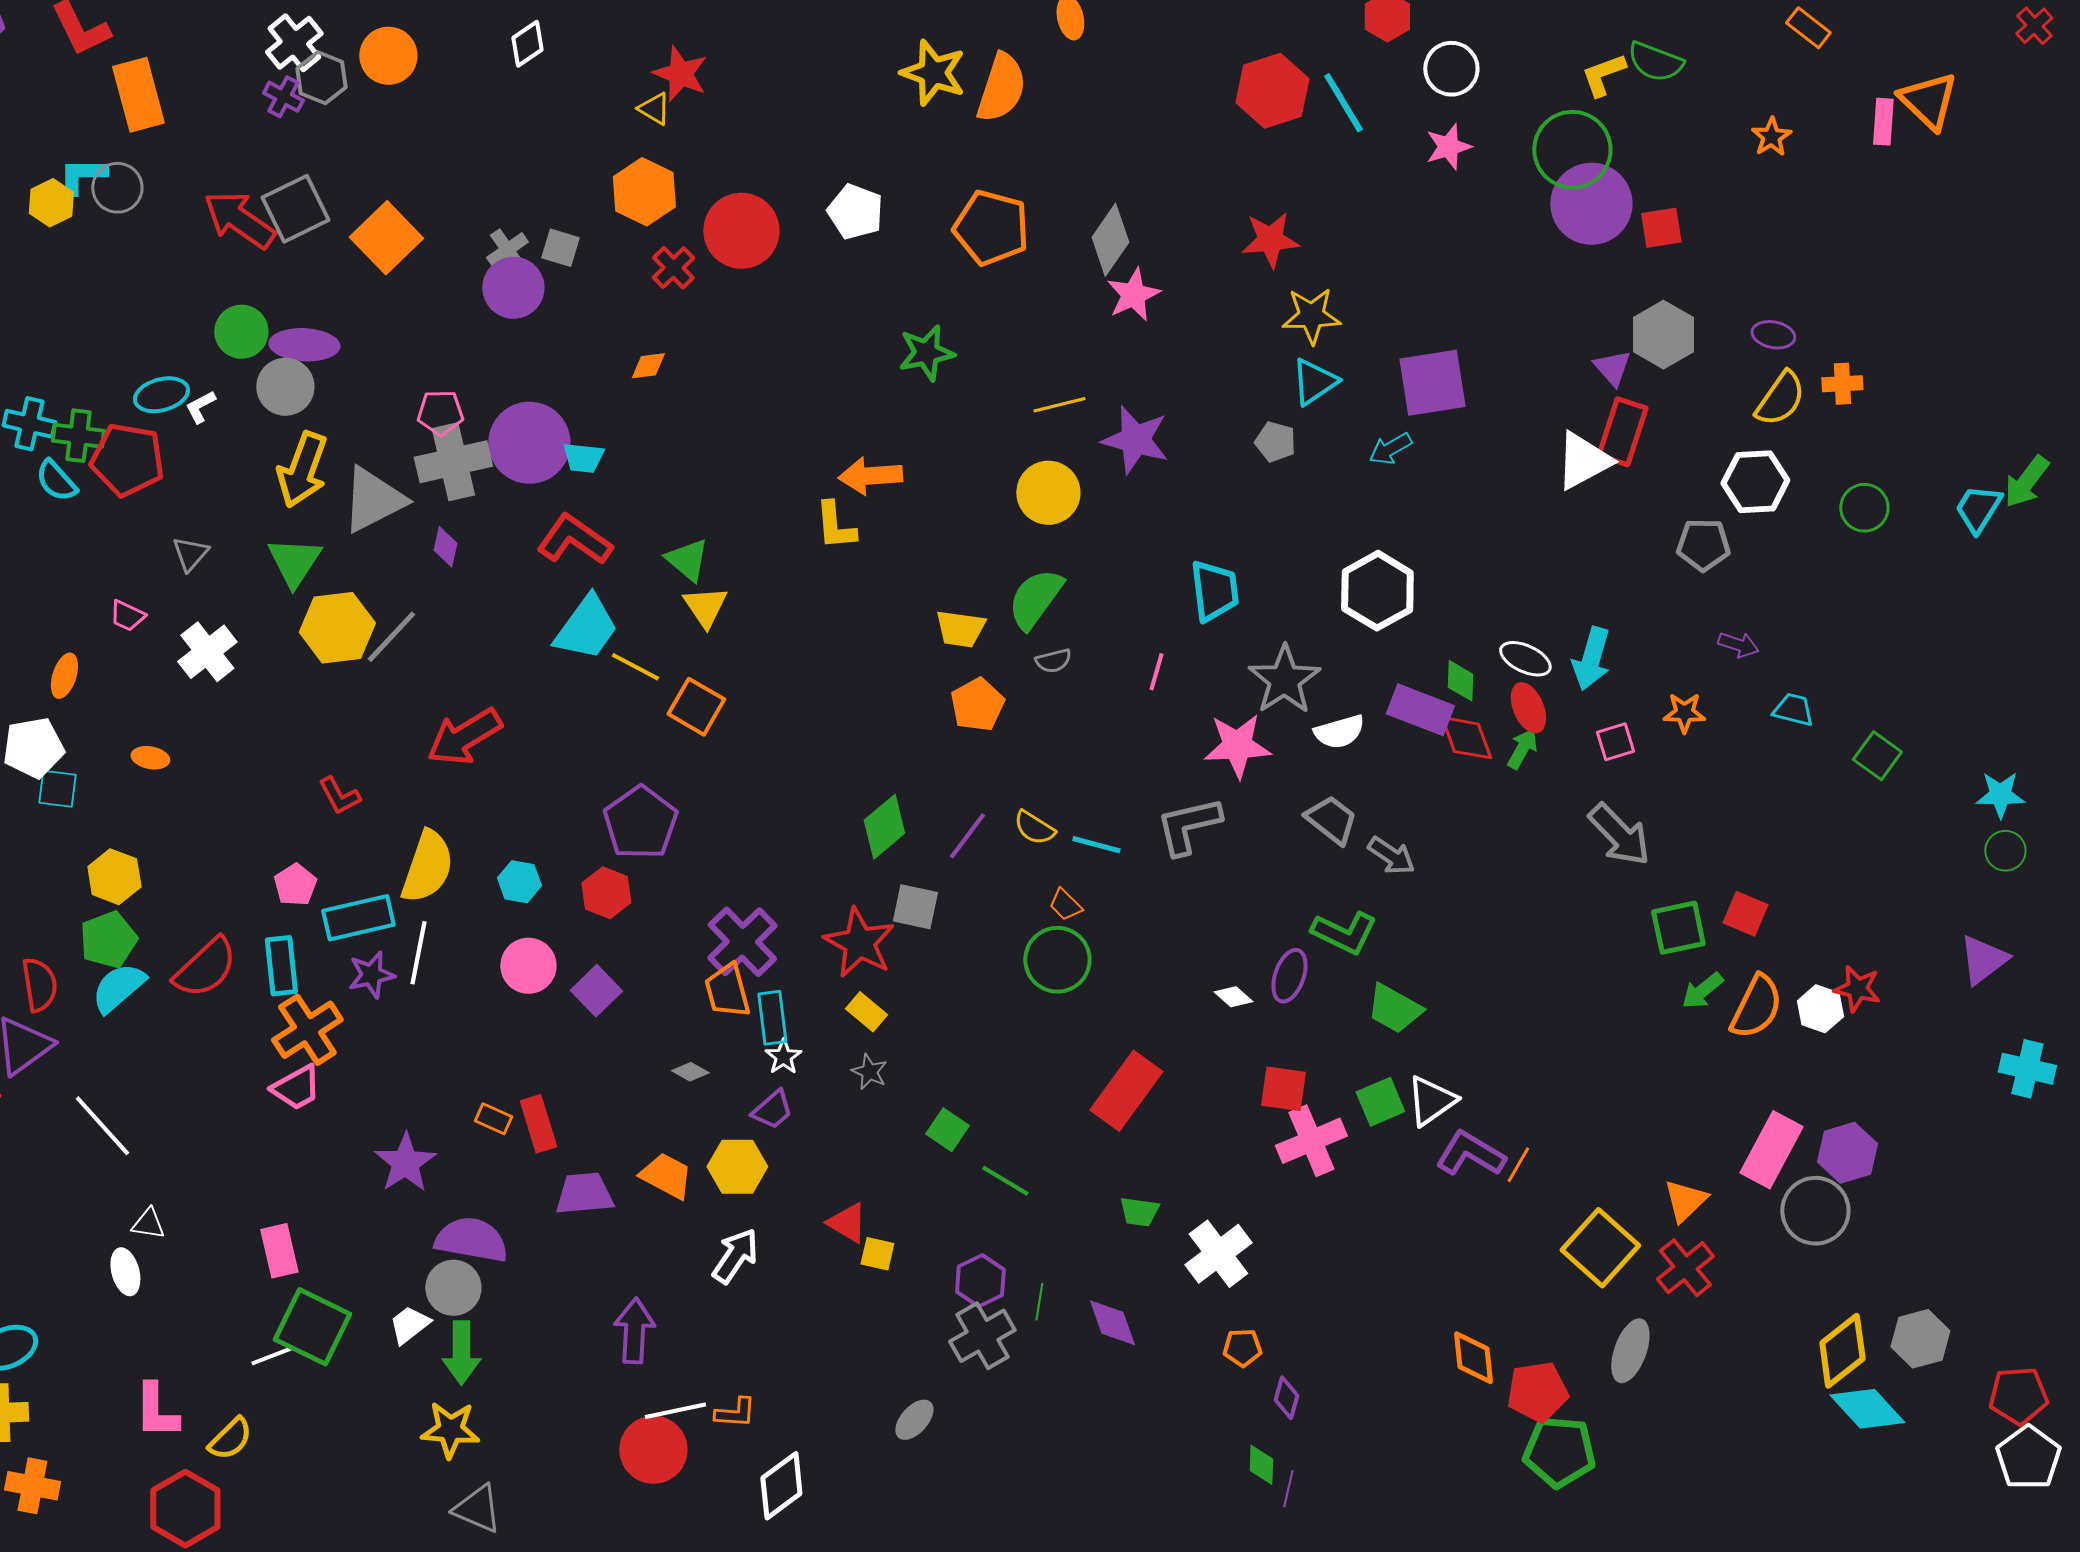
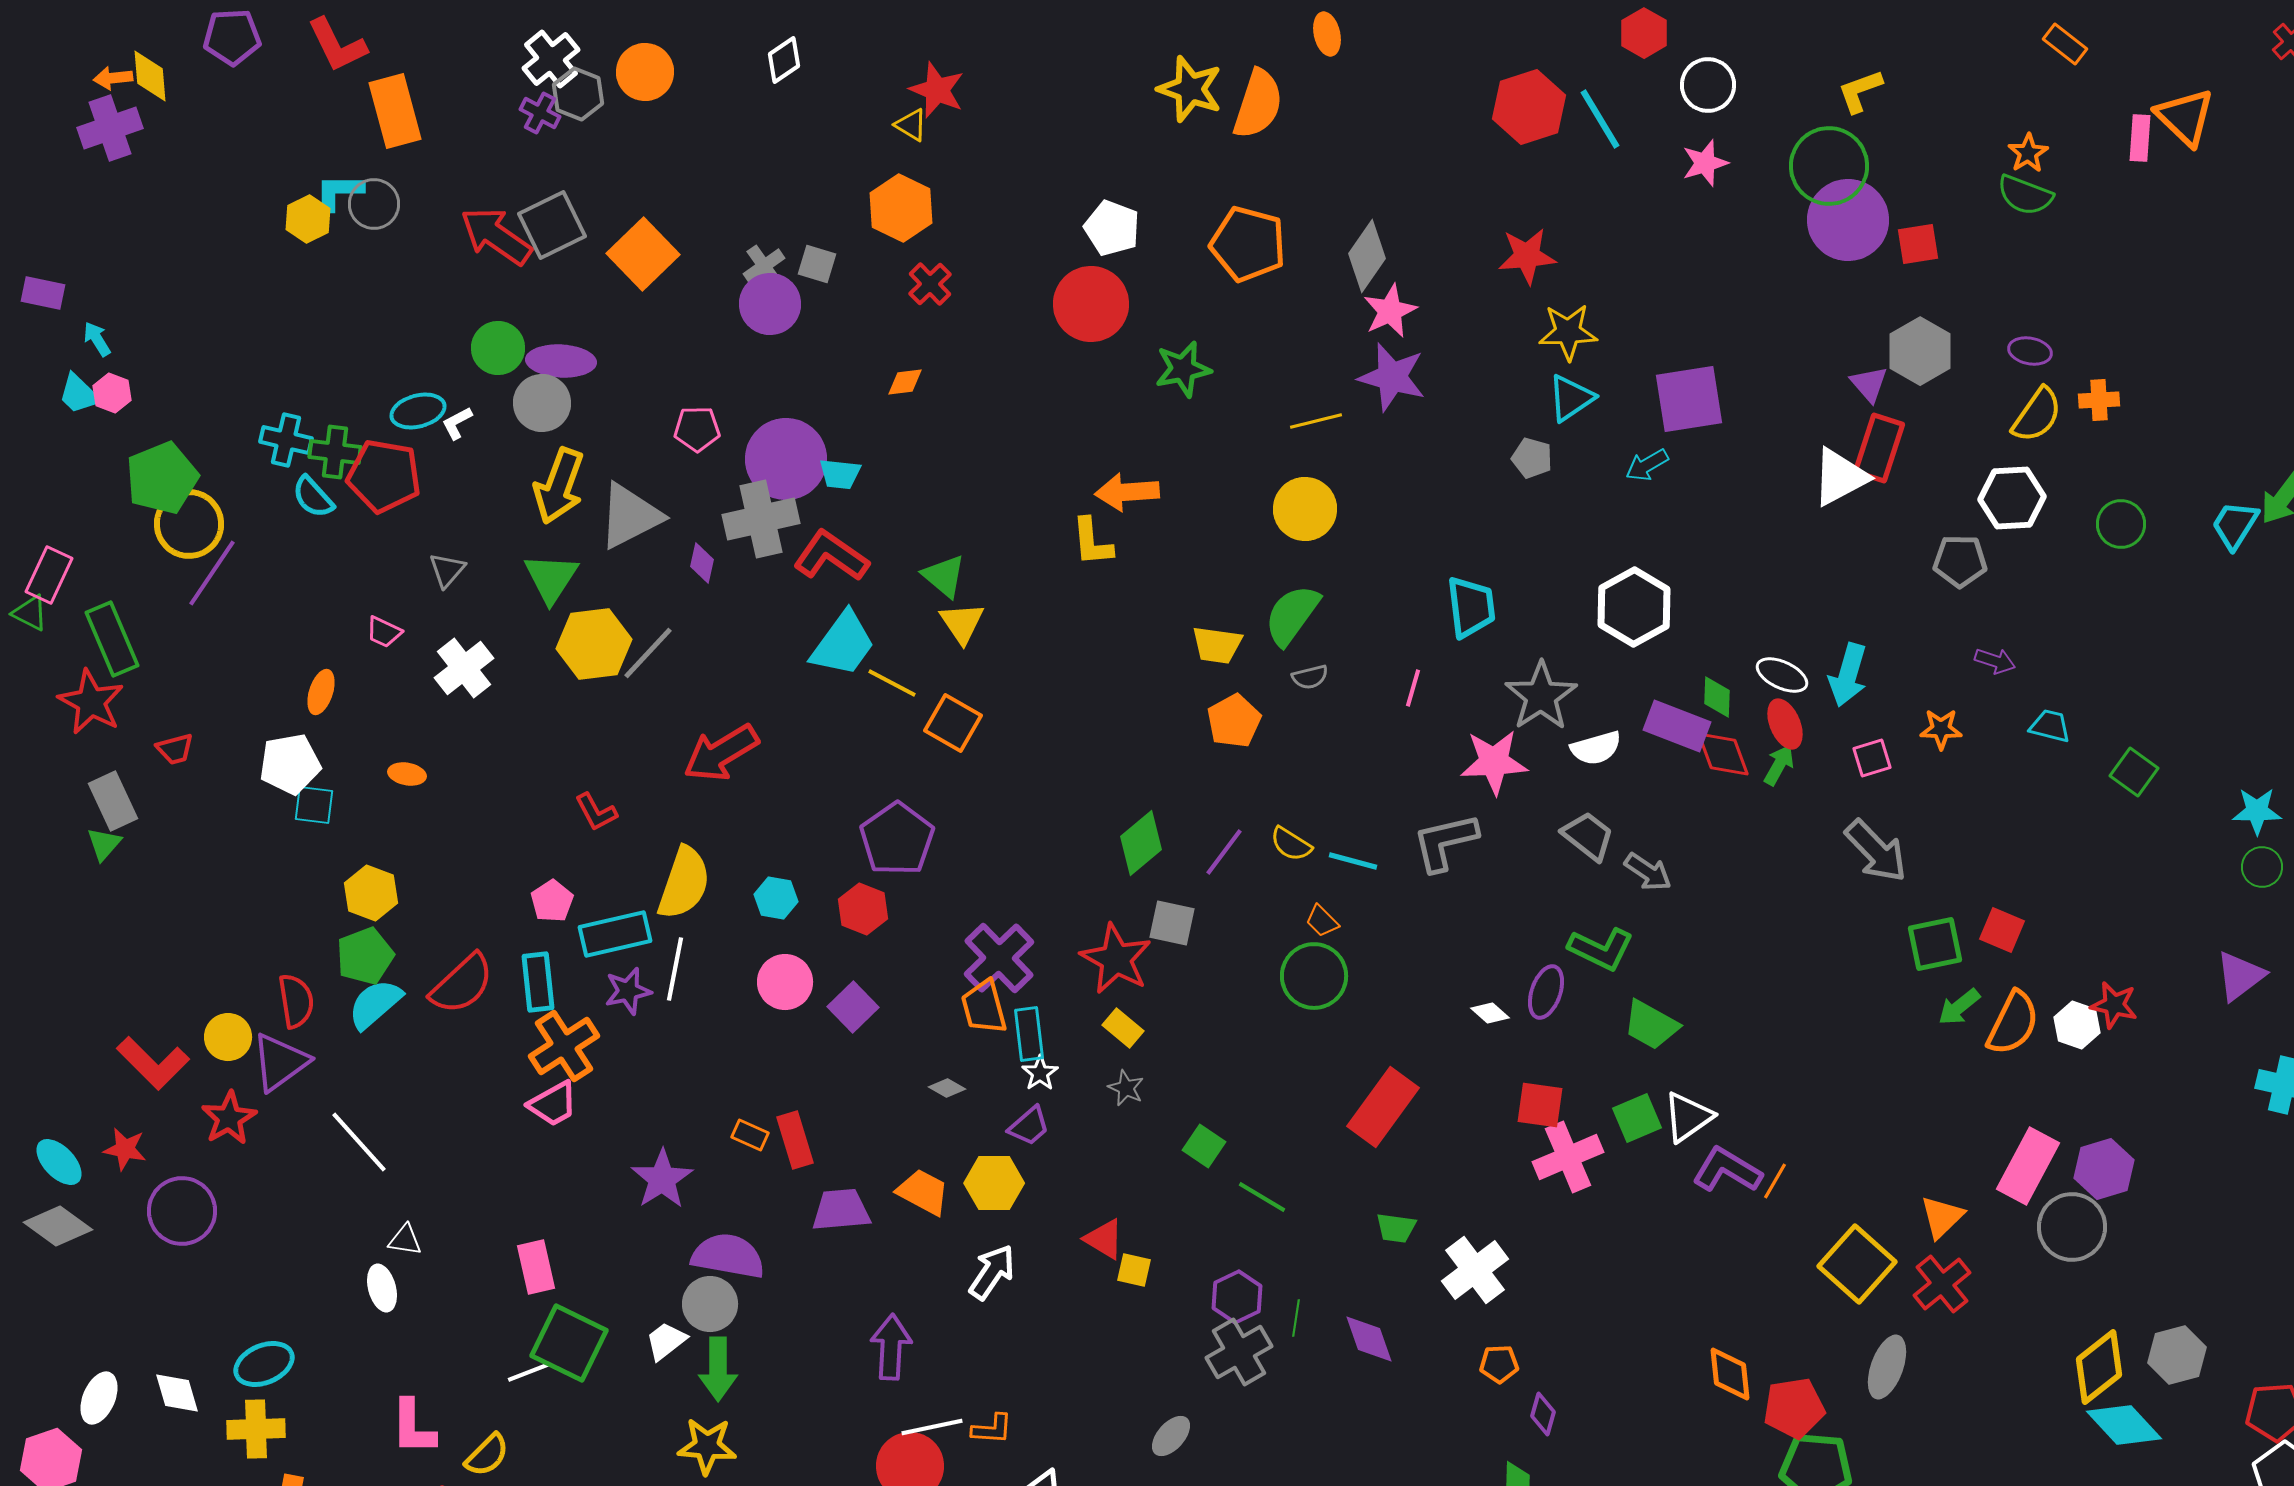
green semicircle: (1655, 62) -> (2025, 195), moved
red circle: (741, 231) -> (1091, 304), moved
purple star: (1135, 440) -> (1392, 377), moved
gray cross: (453, 462) -> (761, 519), moved

